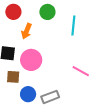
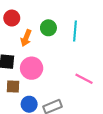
green circle: (47, 12) -> (48, 28), moved

